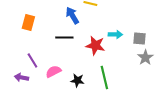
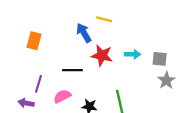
black line: (64, 37) -> (72, 70), moved
red star: (95, 45) -> (102, 55), moved
purple line: (32, 60) -> (38, 84), turned 49

